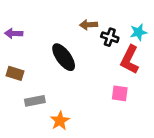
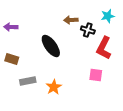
cyan star: (138, 32) -> (108, 16), moved
orange star: (60, 121) -> (54, 87), moved

